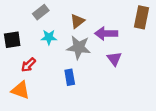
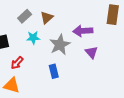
brown triangle: (77, 21) -> (47, 18), moved
gray star: (79, 47) -> (60, 45), turned -30

